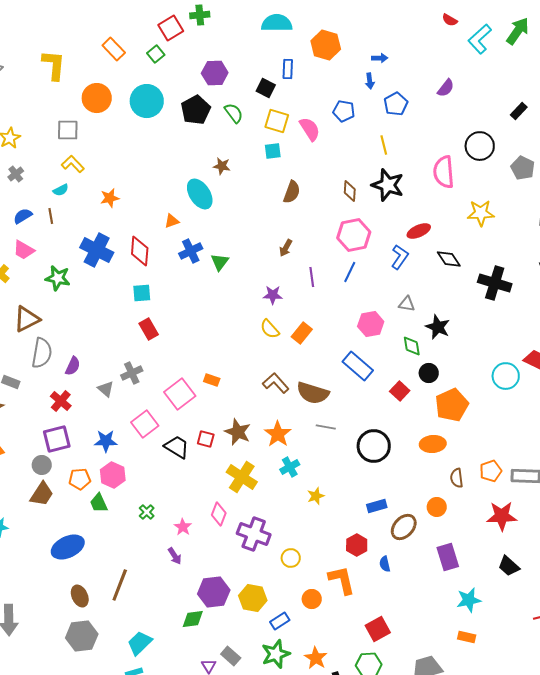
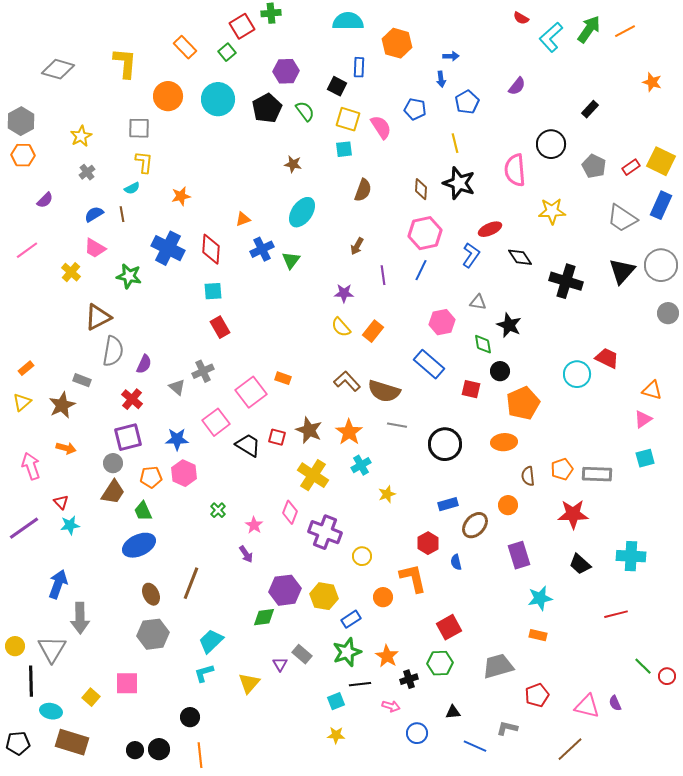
yellow L-shape: (73, 164) -> (144, 162), turned 50
cyan ellipse: (200, 194) -> (302, 212), moved, turned 68
red square: (400, 391) -> (471, 389), turned -30
green trapezoid: (99, 503) -> (143, 511), moved

